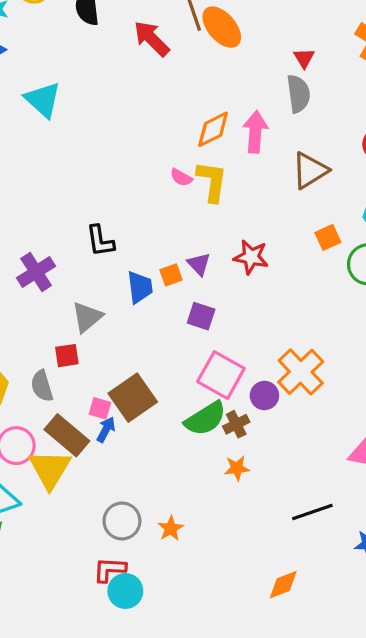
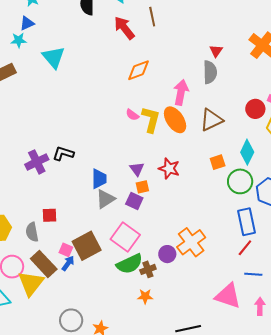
orange ellipse: (222, 27) -> (175, 120), moved
orange diamond: (213, 129) -> (139, 70), moved
black L-shape: (100, 241) -> (63, 154), moved, turned 110
orange square: (171, 275) -> (142, 187), moved
gray triangle: (87, 317) -> (105, 199), moved
pink square: (221, 375) -> (125, 237), moved

